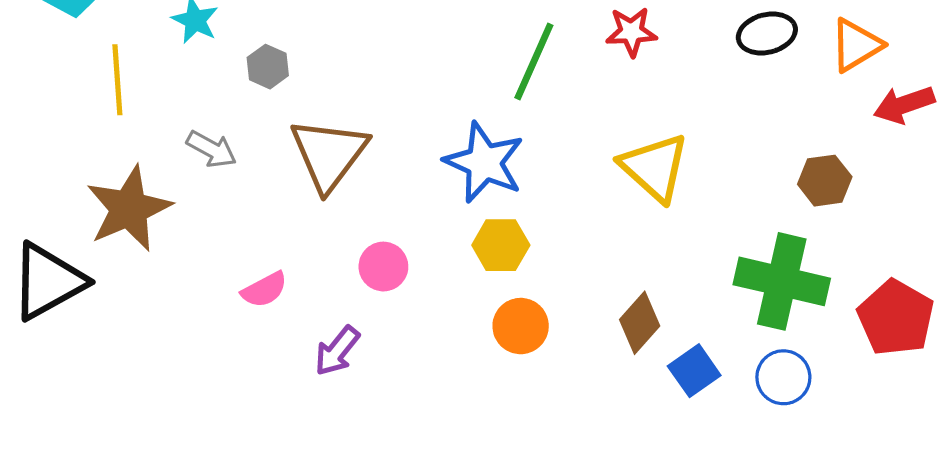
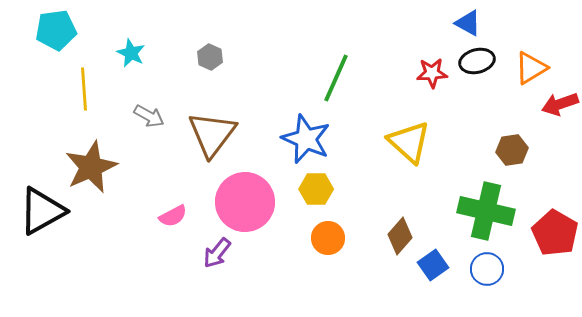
red star: (631, 32) -> (432, 73), moved
gray hexagon: (268, 67) -> (210, 57), moved
gray arrow: (212, 149) -> (149, 116), moved
pink circle: (383, 267) -> (245, 202), size x2.0

